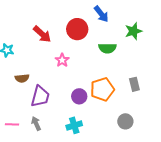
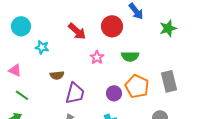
green semicircle: (107, 48) -> (130, 56), moved
gray rectangle: (134, 84) -> (169, 81), size x1.5
orange pentagon: (102, 89) -> (137, 86), turned -30

